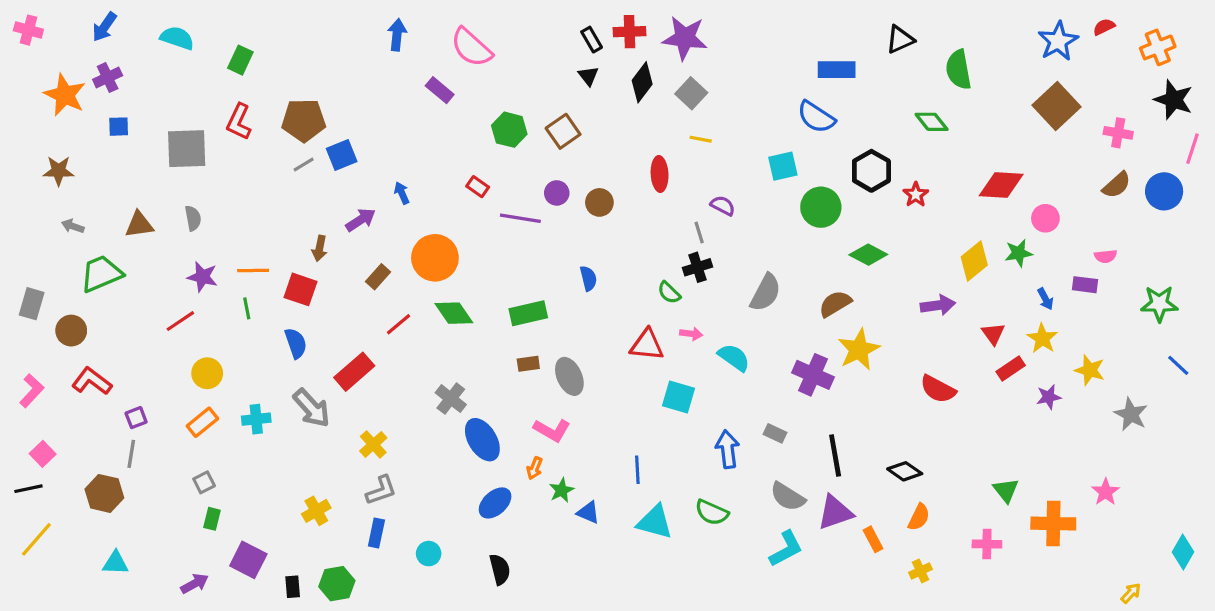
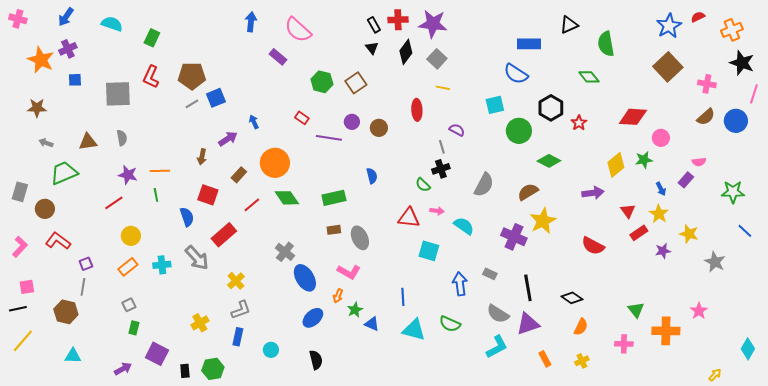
purple rectangle: (1085, 285) -> (686, 180), turned -56
red square: (301, 289) -> (208, 195), moved
pink square: (43, 454) -> (27, 287), turned 35
orange rectangle: (873, 539) -> (545, 359), moved

